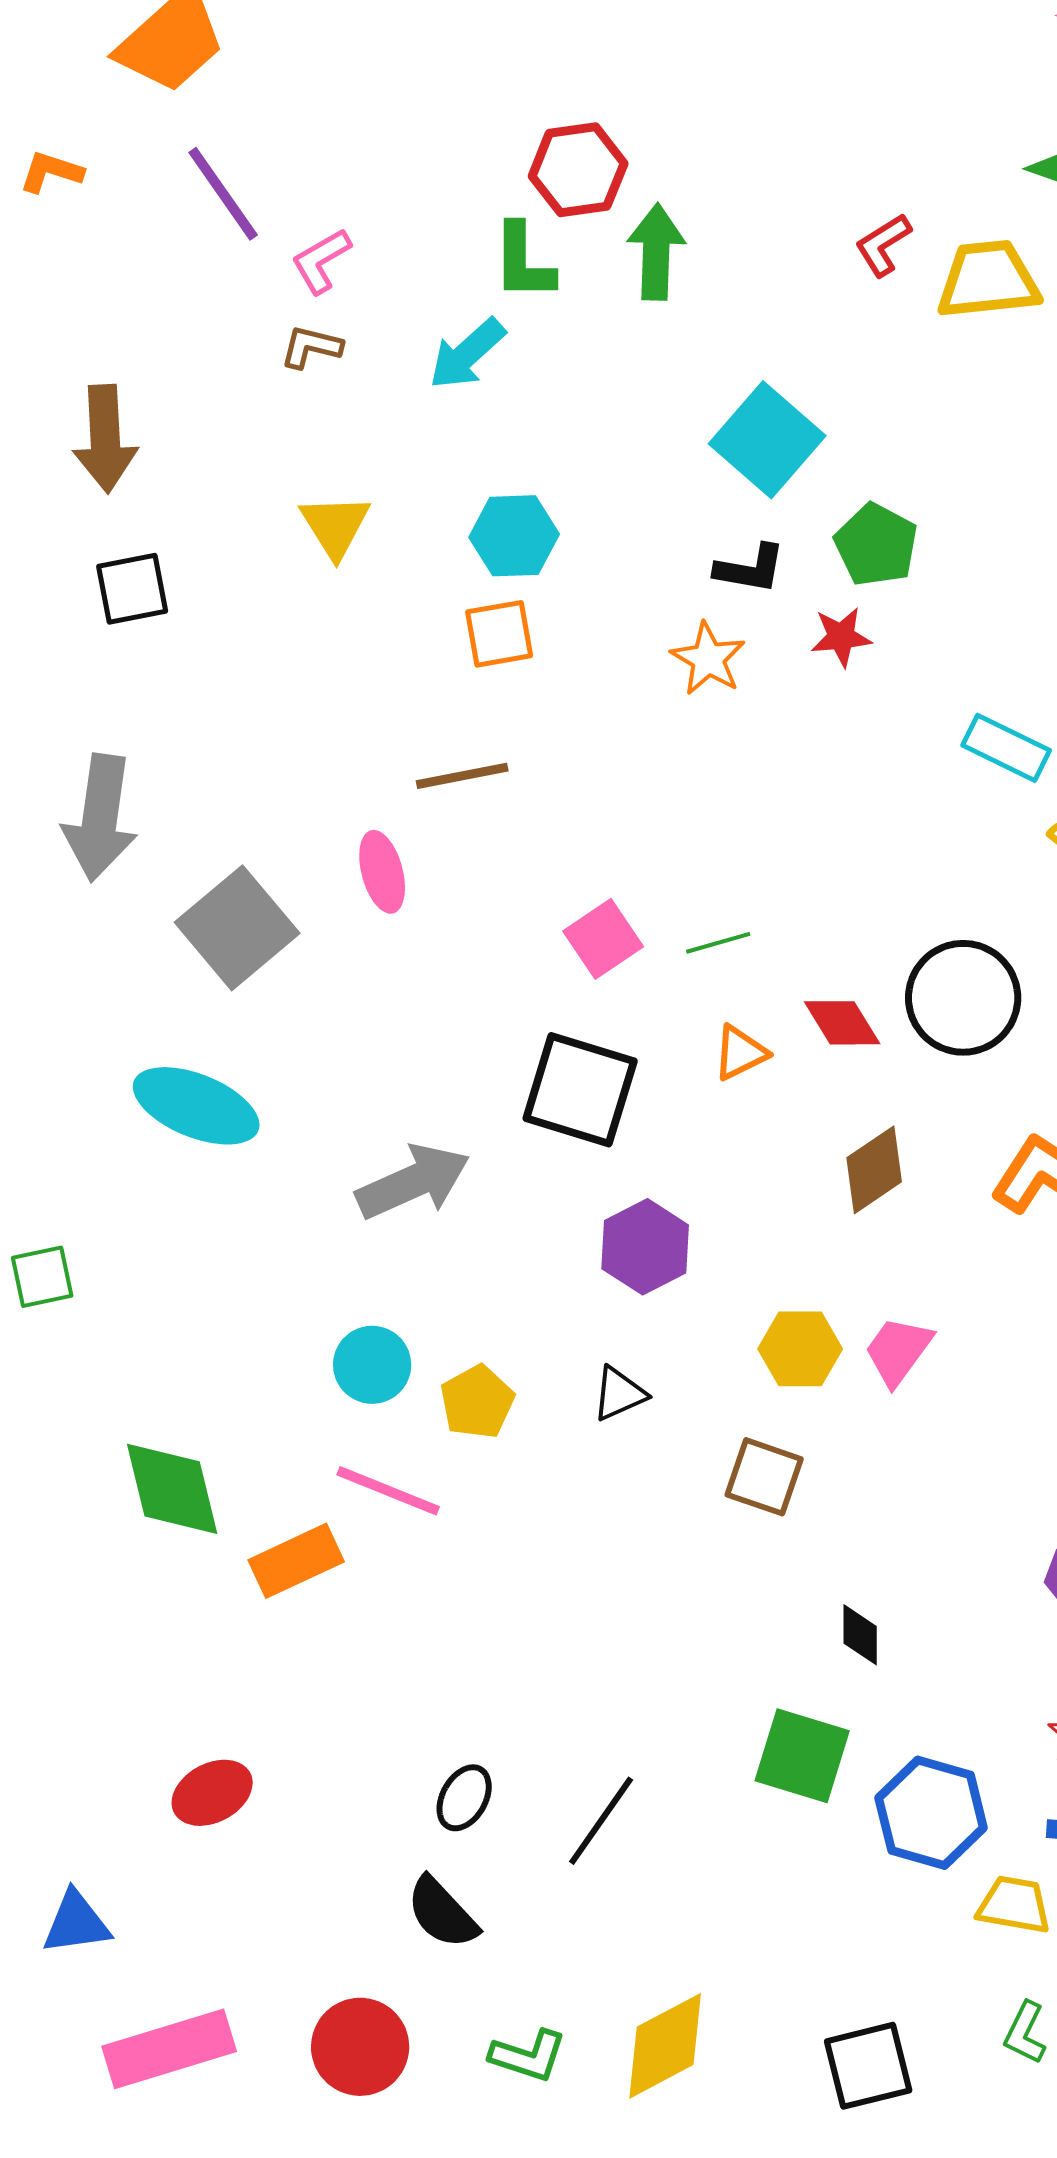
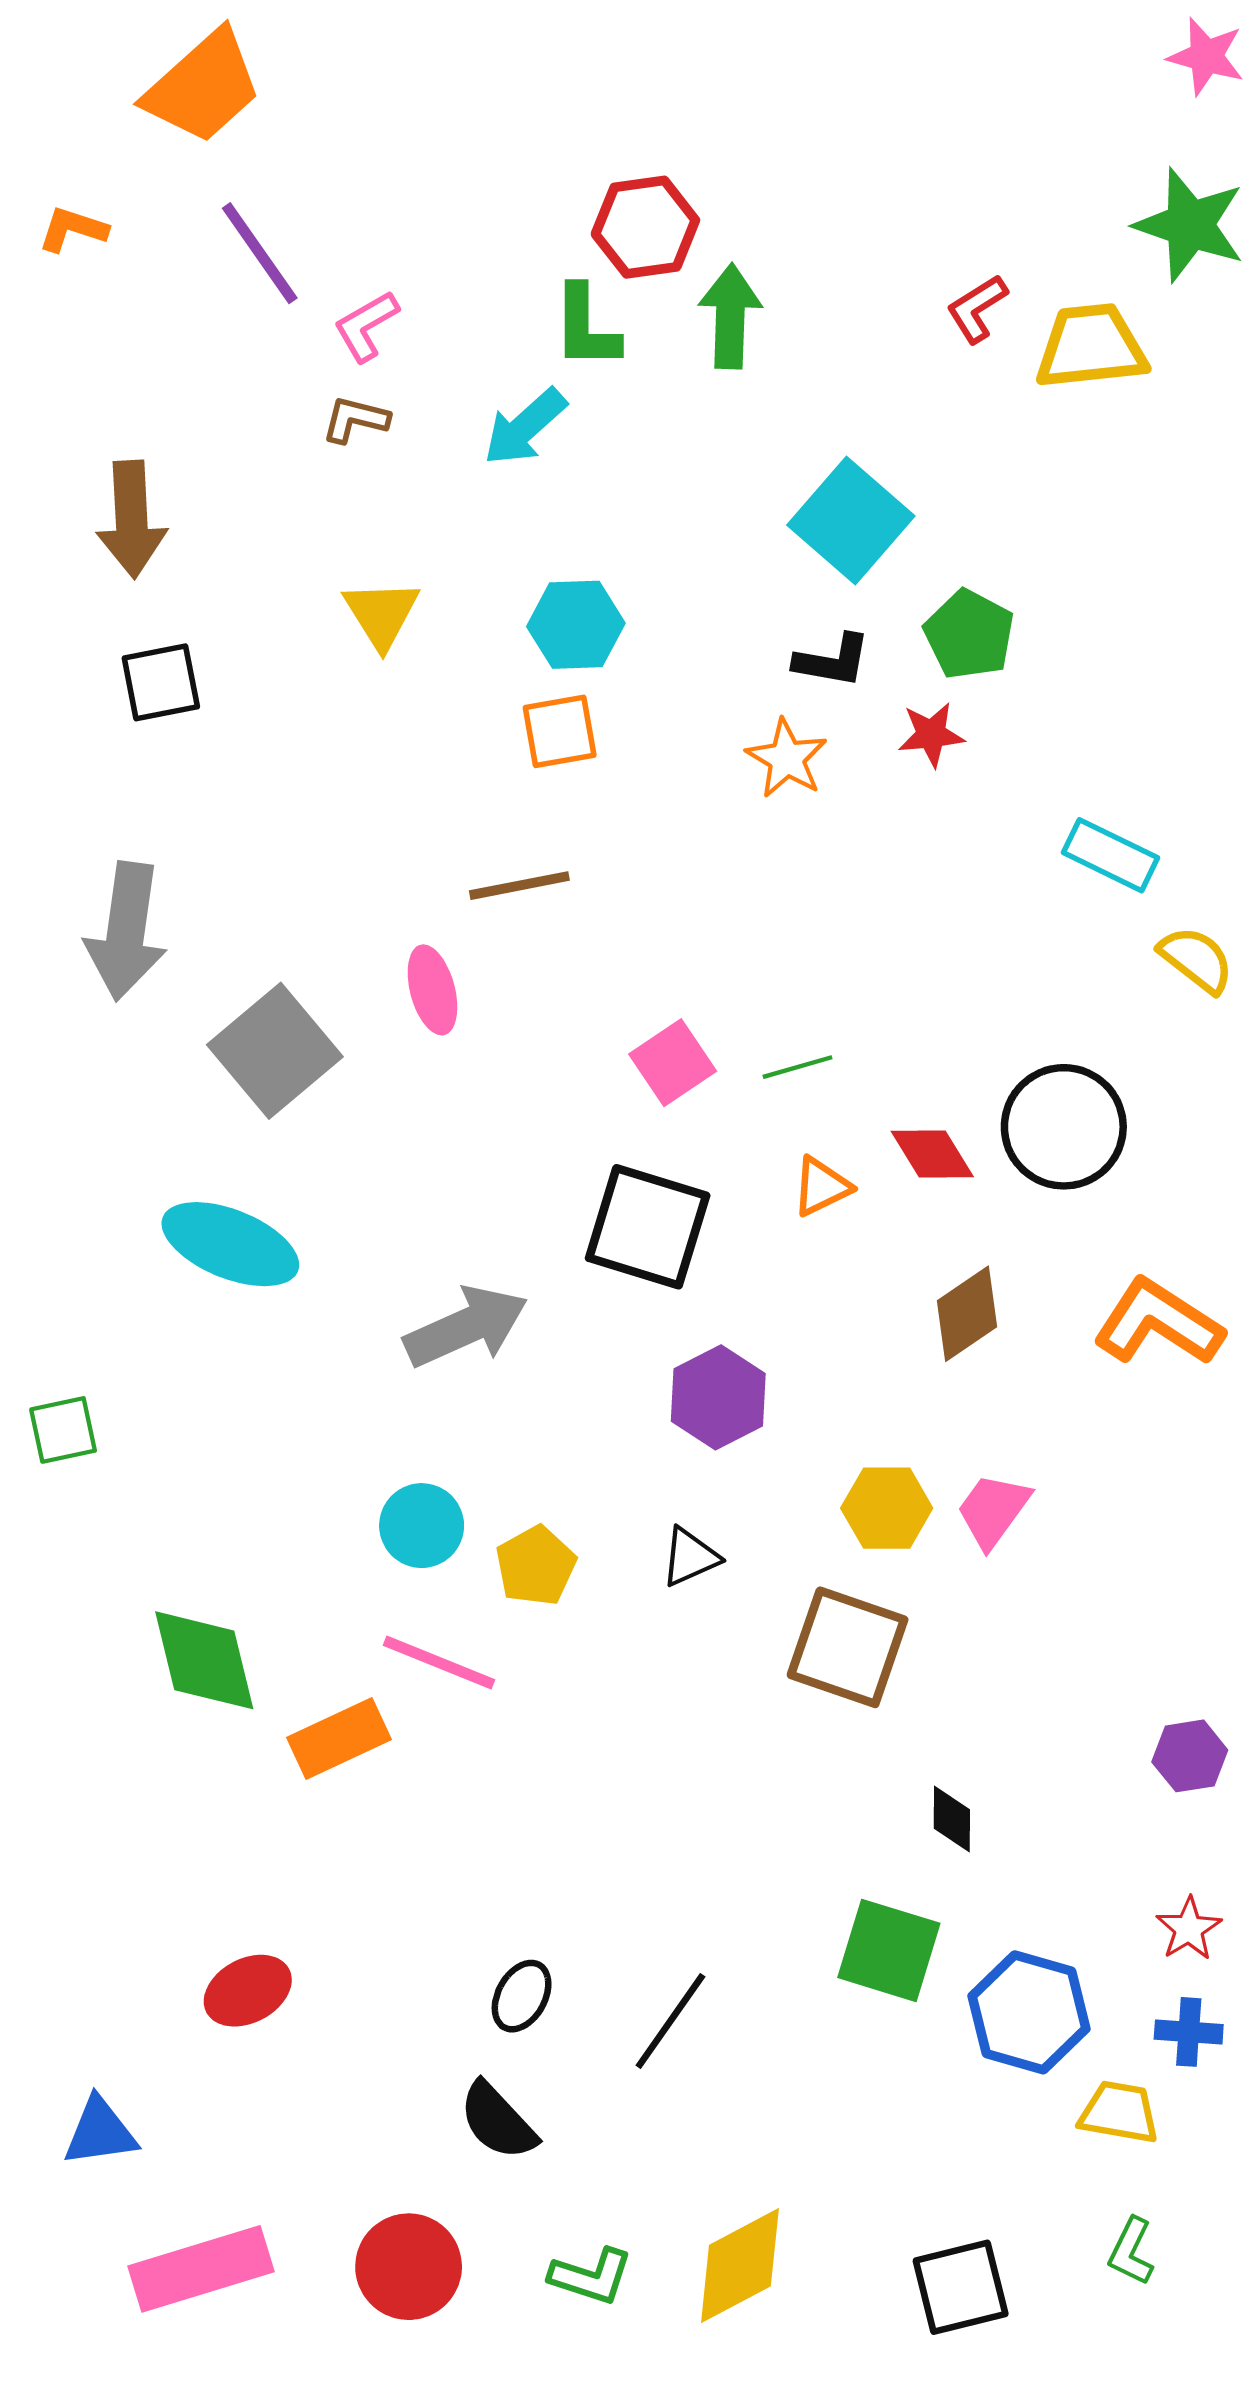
brown square: (764, 1477) -> (848, 1647), size x1.4

